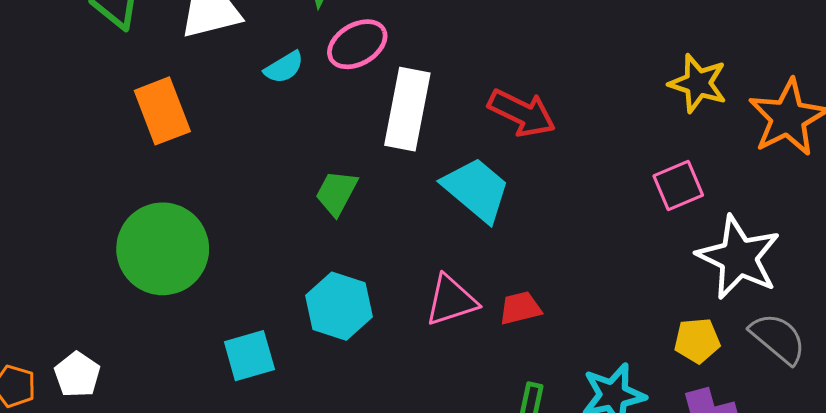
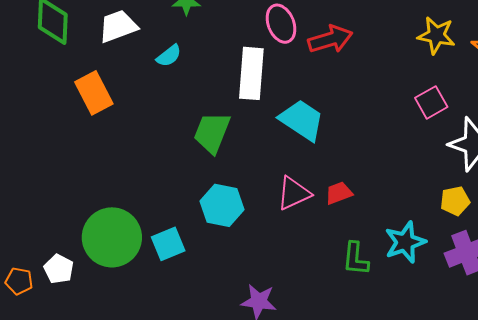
pink ellipse: (357, 44) -> (281, 24), moved, turned -75
red arrow: (522, 113) -> (330, 39), moved, turned -36
green trapezoid: (337, 193) -> (212, 133), size x1.4
green circle: (163, 249) -> (112, 237), moved

